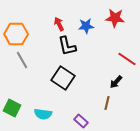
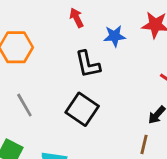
red arrow: (59, 24) -> (77, 18), moved
gray line: (22, 60) -> (24, 105), moved

